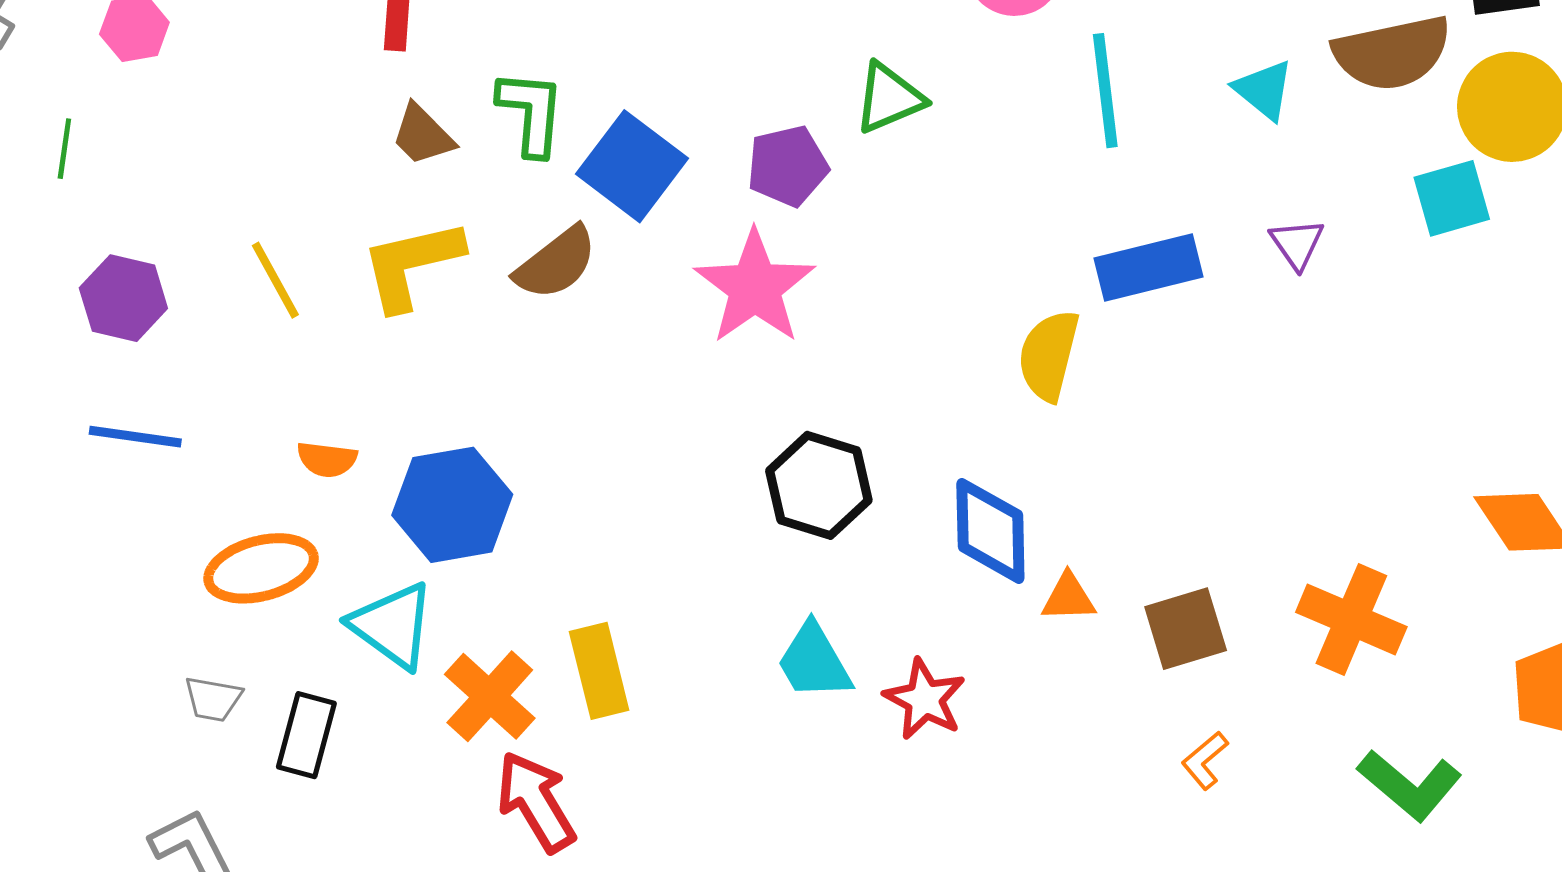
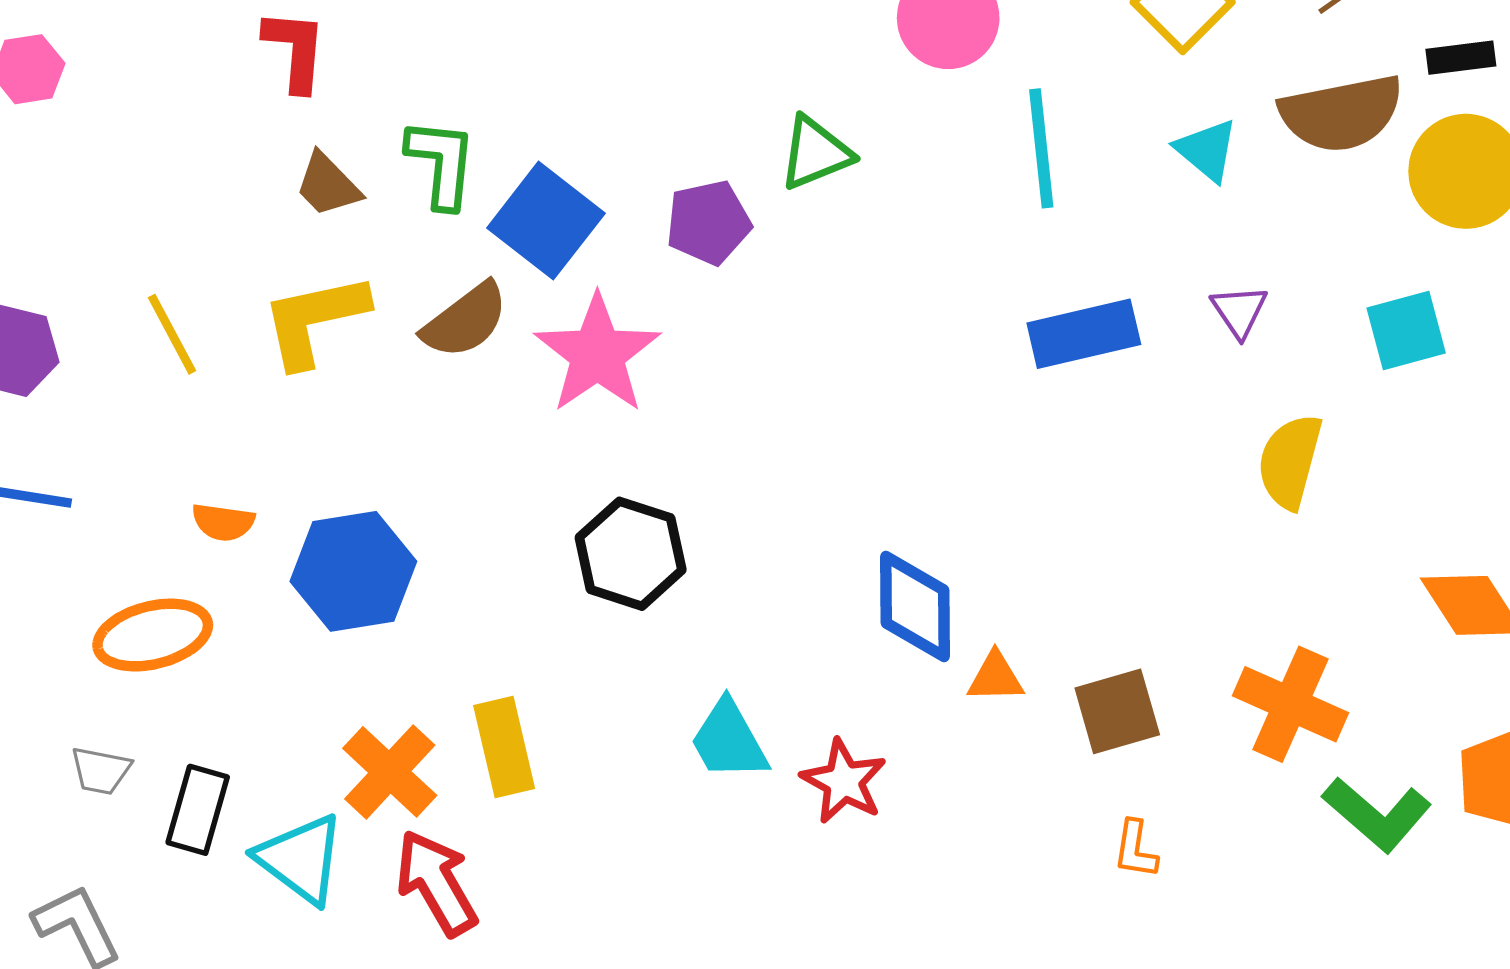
cyan square: (1452, 198) -> (1406, 331), moved
pink star: (755, 287) -> (597, 354), moved
yellow semicircle: (1049, 355) -> (1290, 461), moved
black hexagon: (819, 485) -> (631, 554), moved
cyan triangle: (392, 625) -> (301, 859), moved
orange L-shape: (1205, 760) -> (1135, 849), turned -42
green L-shape: (1410, 785) -> (1377, 814), moved

